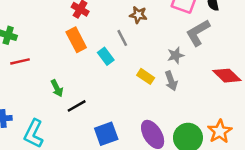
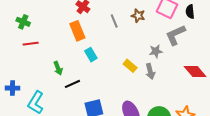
brown star: (138, 15) -> (138, 16), moved
gray line: (122, 38) -> (114, 21), moved
cyan rectangle: (106, 56) -> (91, 55), moved

